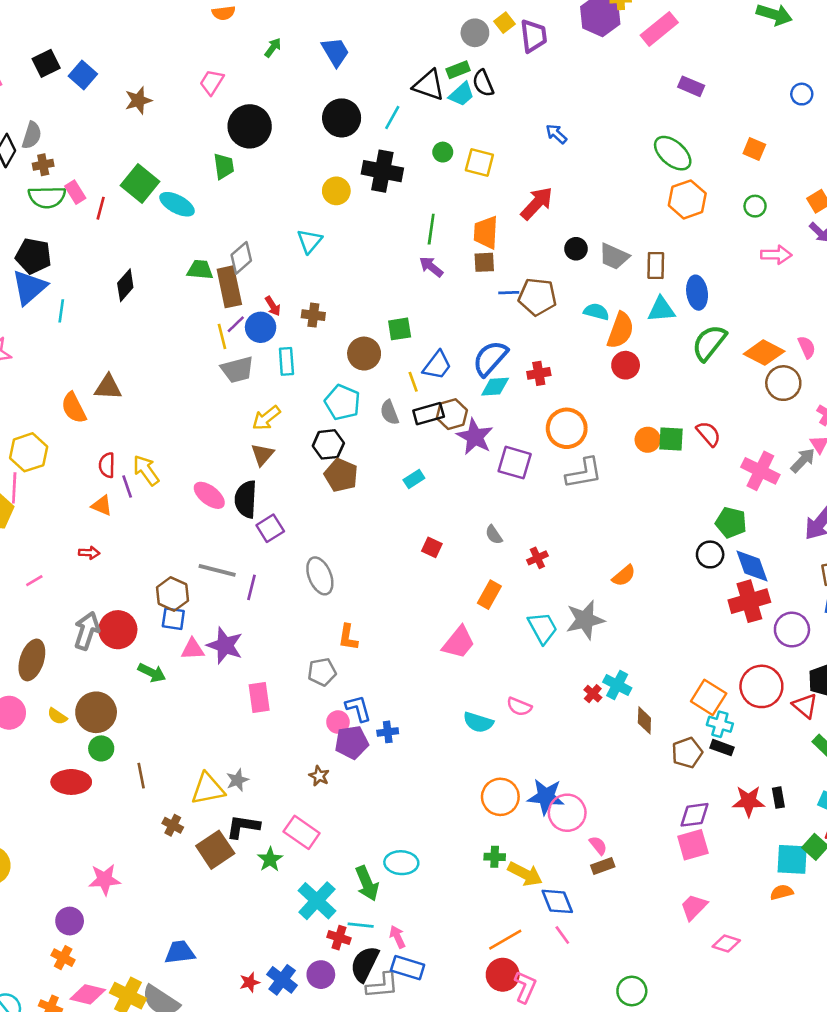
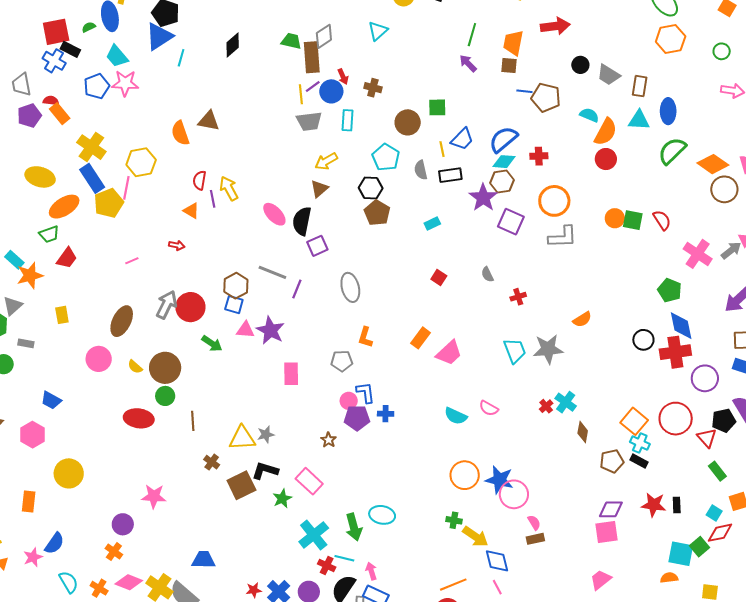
red arrow: (537, 203) -> (555, 26), turned 32
brown hexagon: (452, 414) -> (502, 181), moved
black circle: (710, 554) -> (643, 340), moved
orange rectangle: (489, 595) -> (420, 338), moved

